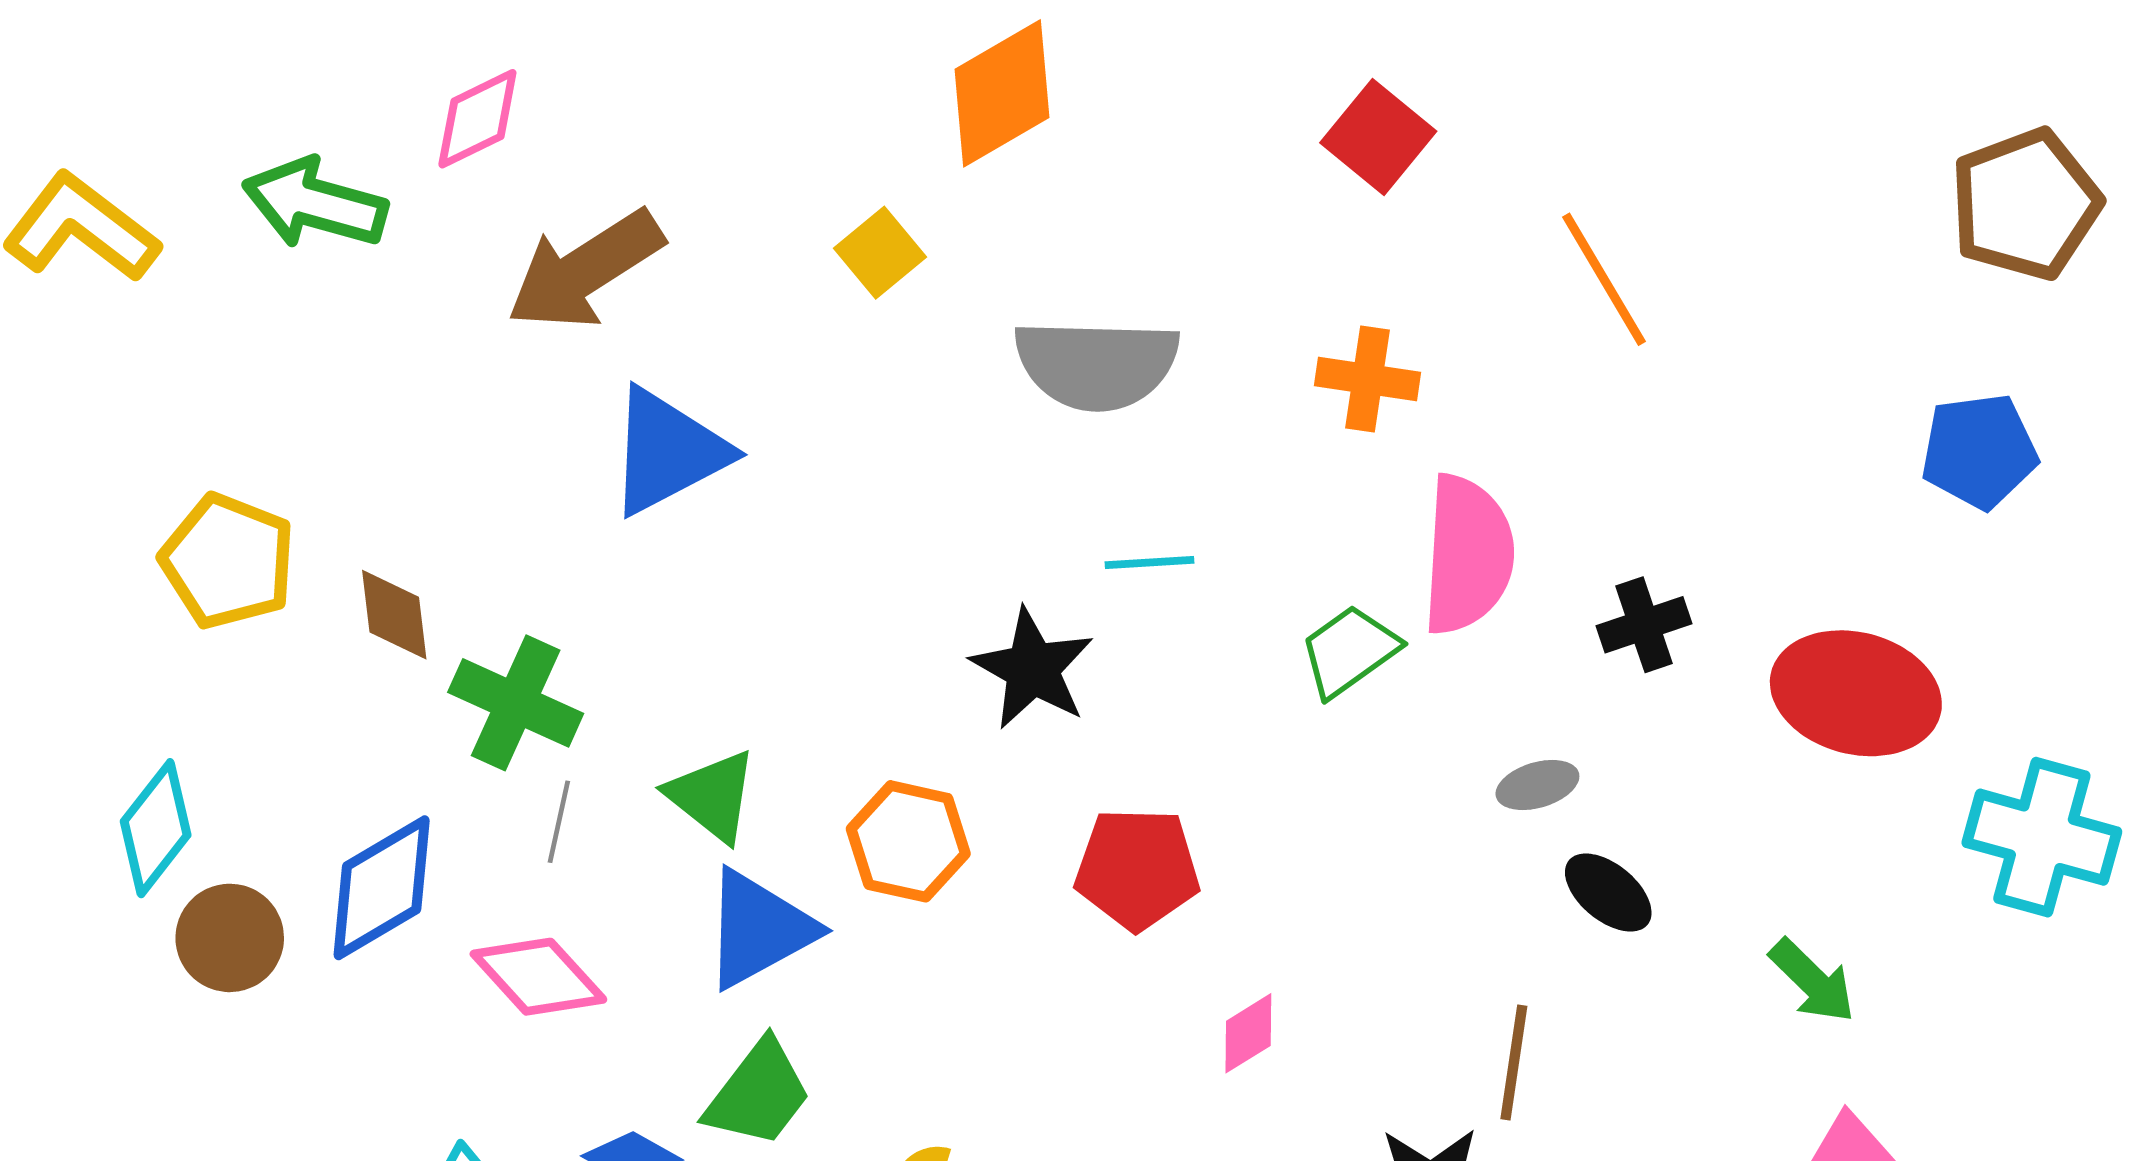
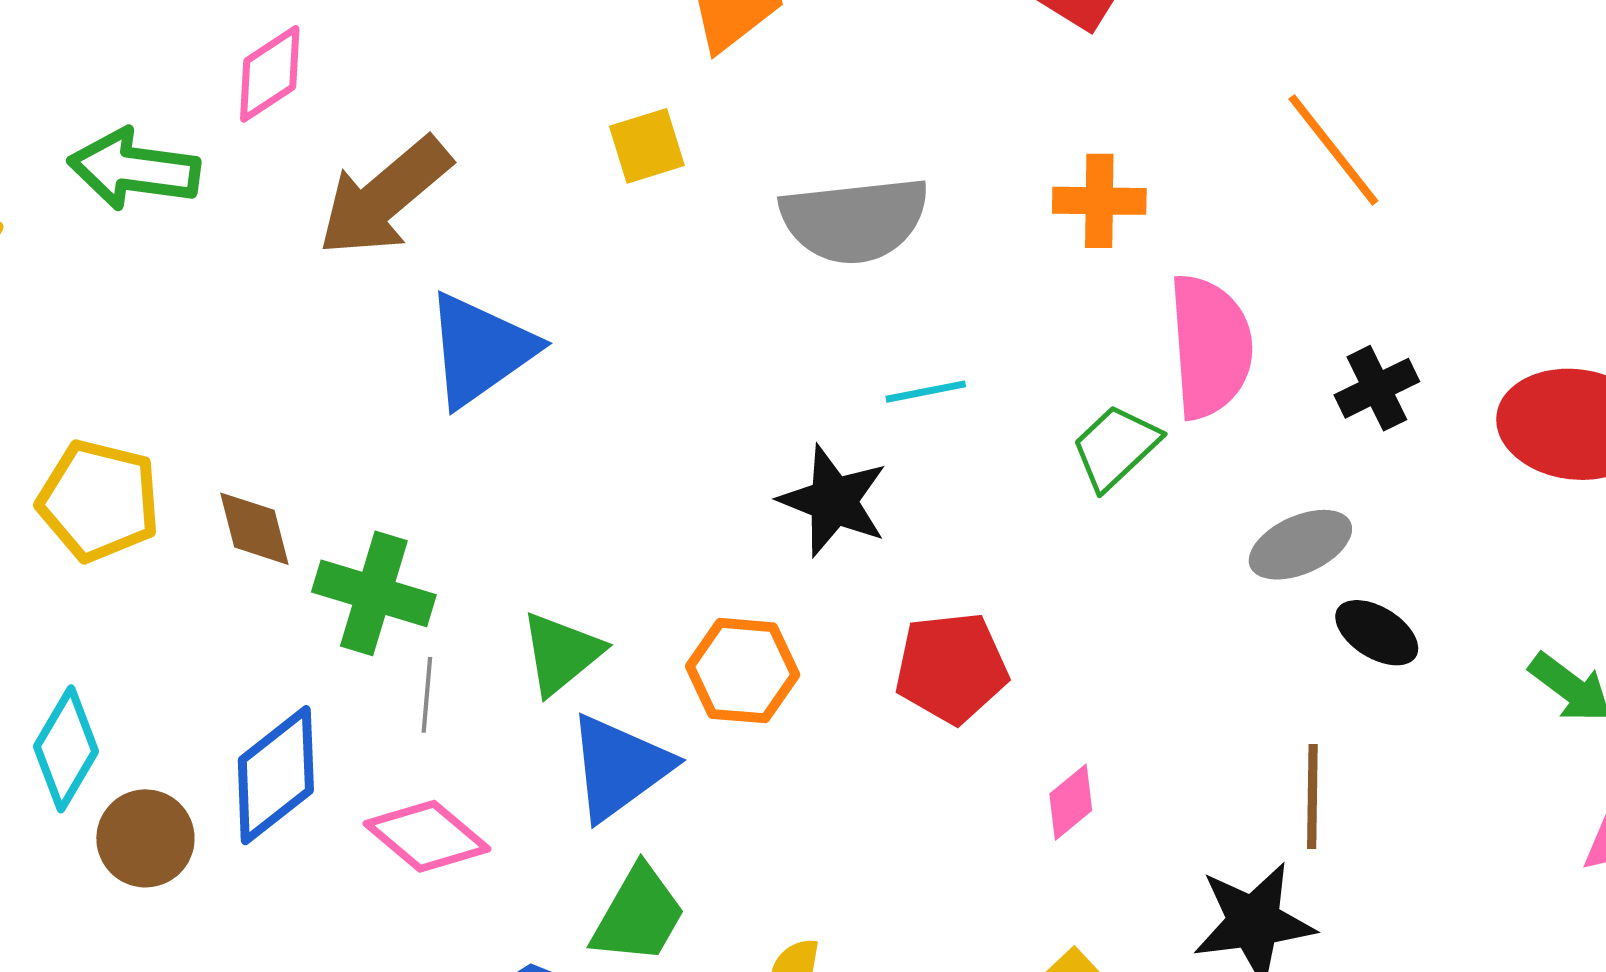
yellow square: (880, 253) -> (647, 146), turned 30
orange line: (1604, 279) -> (1333, 150), moved
gray ellipse: (1537, 785) -> (1300, 545), size x1.4
green triangle: (712, 796) -> (561, 653), turned 50

